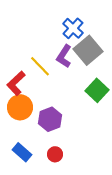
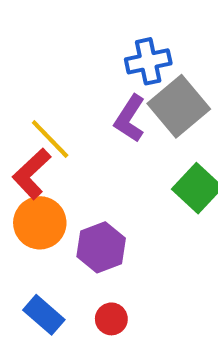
blue cross: (73, 28) -> (148, 61), turned 35
yellow line: (40, 66) -> (50, 139), moved

